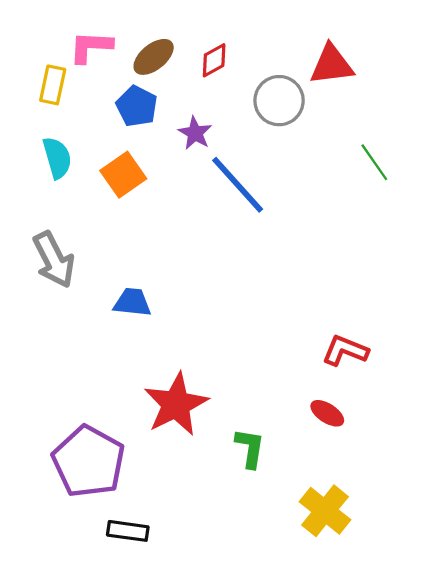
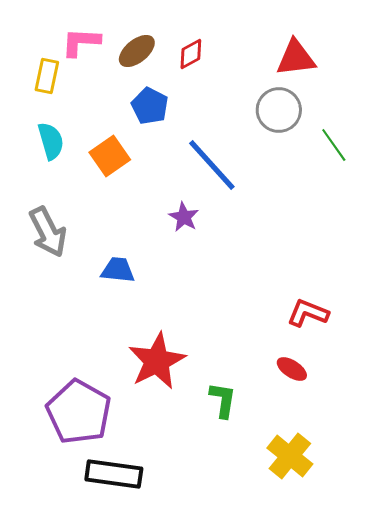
gray circle: (279, 101) -> (279, 110), moved
blue pentagon: (137, 106) -> (150, 106), moved
purple star: (195, 133) -> (184, 217), moved
black rectangle: (128, 531) -> (114, 474), size x1.5

